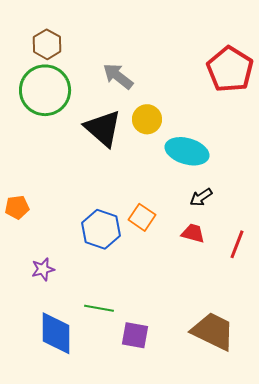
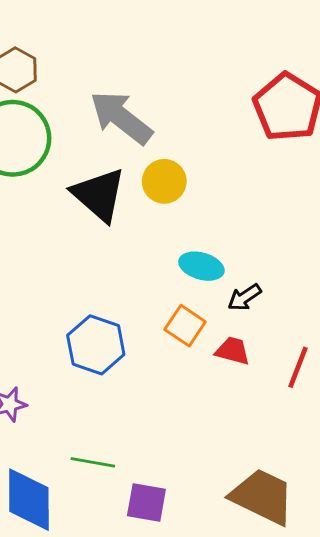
gray arrow: (118, 76) -> (121, 117), size x1.4
cyan ellipse: (187, 151) -> (201, 266), moved, size x0.7
orange square: (142, 217) -> (185, 326), moved

